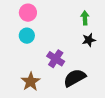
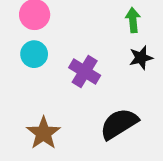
purple cross: (56, 59) -> (85, 71), moved

